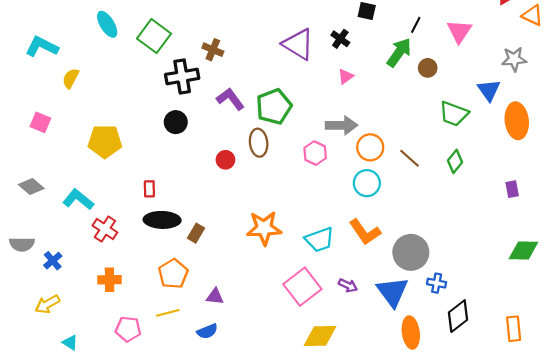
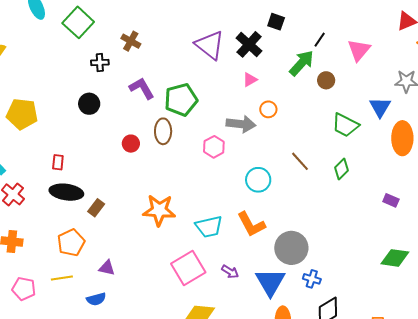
black cross: (340, 39) -> (249, 44), size x1.5
black cross: (182, 76) -> (100, 63), size x0.6
orange circle: (370, 147) -> (268, 109), moved, size x0.7
purple rectangle: (512, 189) -> (391, 200), turned -63

